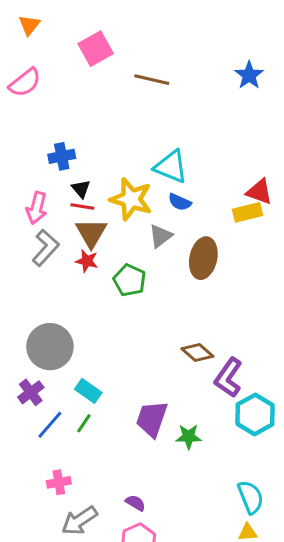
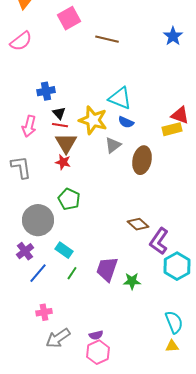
gray L-shape: (46, 248) -> (21, 167), moved, turned -50
green pentagon: (130, 280) -> (69, 199), moved
green line: (84, 423) -> (72, 273), moved
purple semicircle: (135, 503) -> (96, 335), moved, turned 136

